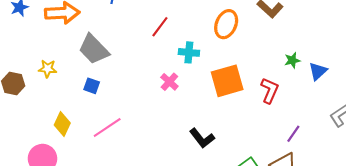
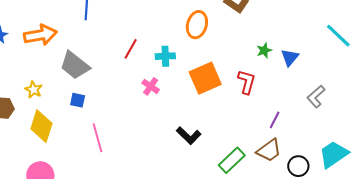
red line: (160, 27) -> (131, 49), moved
yellow star: (48, 69) -> (34, 90), turned 30
yellow diamond: (62, 124) -> (41, 126), moved, size x1.4
pink line: (107, 128) -> (98, 138), turned -64

